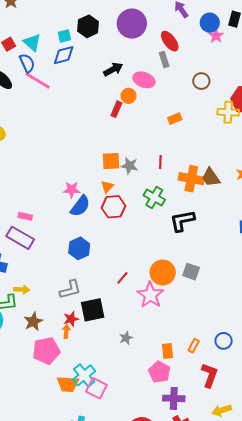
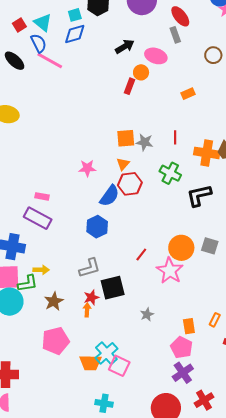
blue semicircle: (80, 206) -> (110, 196), moved
pink pentagon: (46, 351) -> (56, 341), moved
purple cross: (174, 398) -> (183, 373), moved, turned -35

